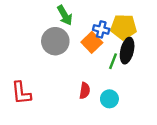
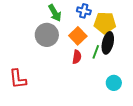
blue cross: (101, 29) -> (84, 11), moved
red semicircle: (85, 91) -> (77, 57), moved
cyan circle: (109, 99) -> (114, 83), moved

